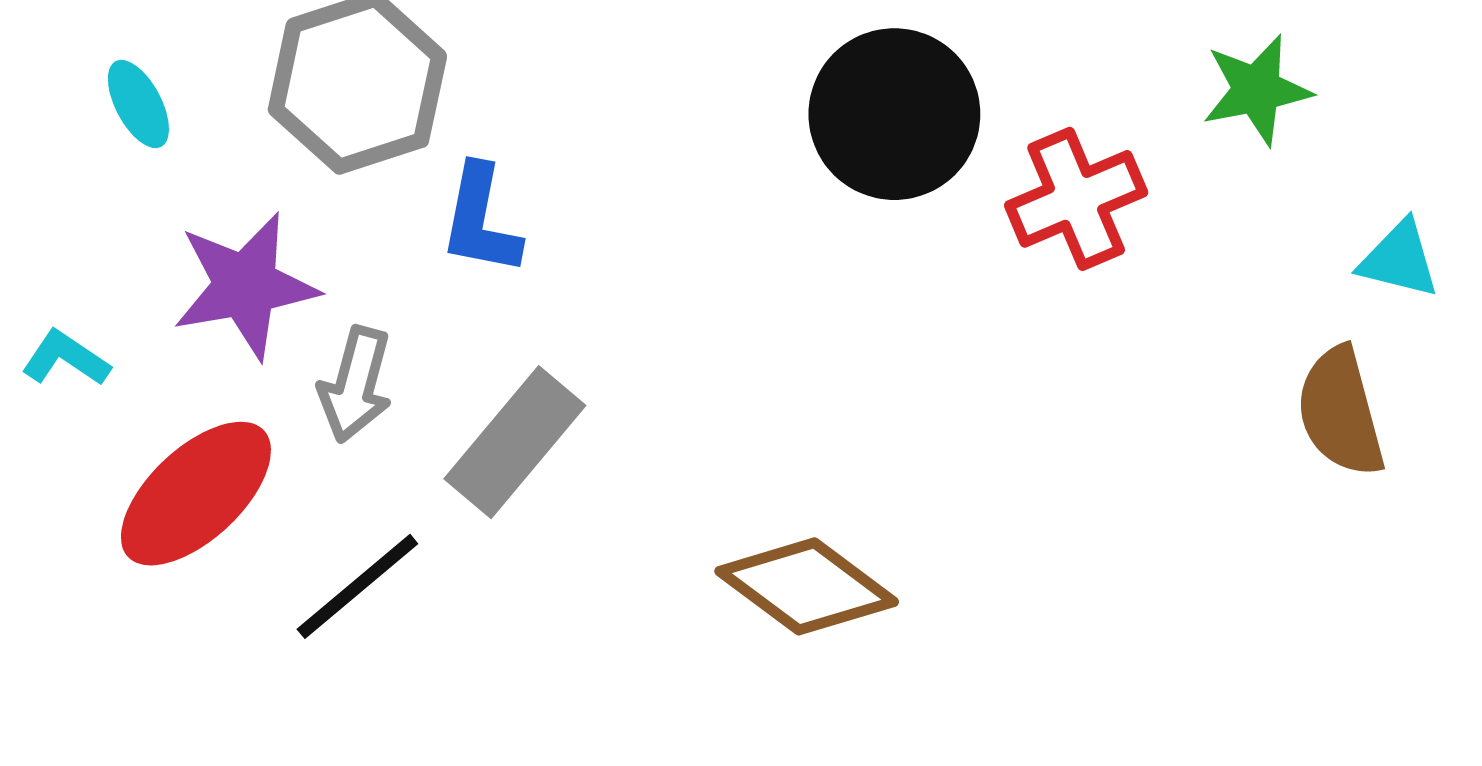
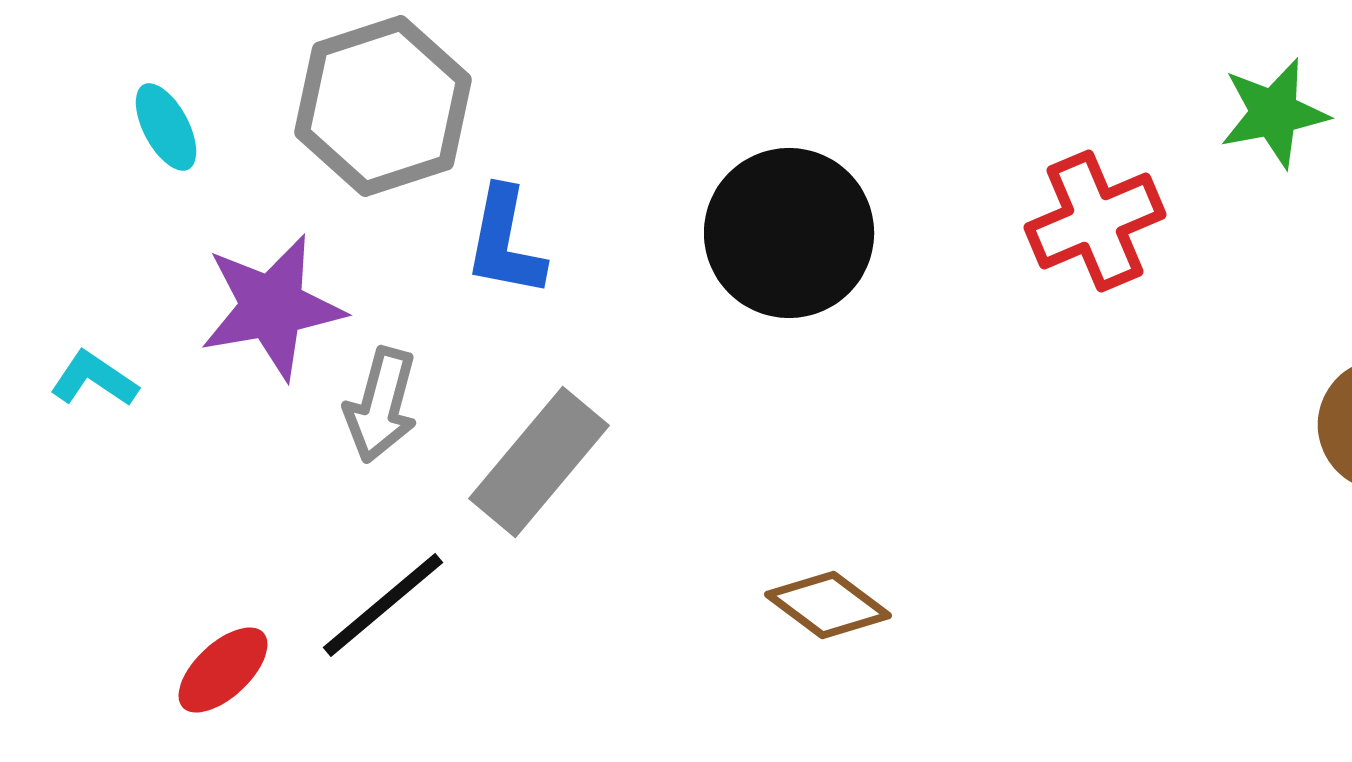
black circle: (894, 114) -> (789, 233), moved
red ellipse: (196, 494) -> (223, 670), moved, size x0.6
brown diamond: (807, 586) -> (828, 605), size x0.7

